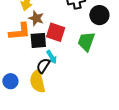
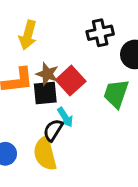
brown star: (36, 18) -> (47, 74), moved
red square: (56, 32) -> (71, 81), turned 30

